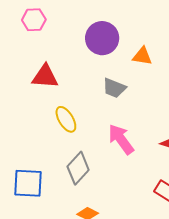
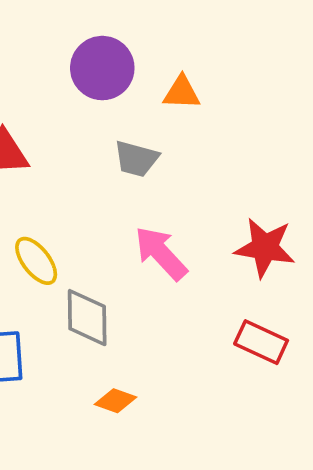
yellow ellipse: (66, 119) -> (36, 261), moved
gray diamond: (78, 168) -> (87, 318), turned -36

